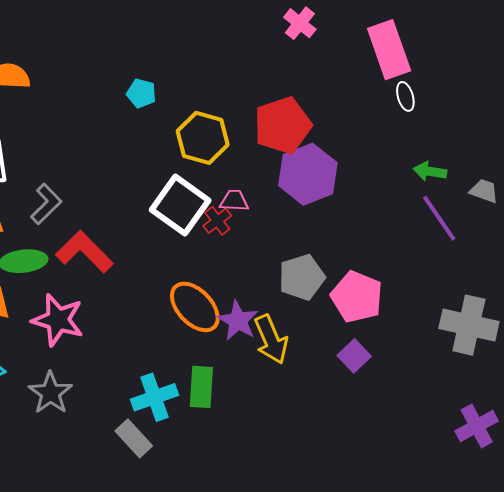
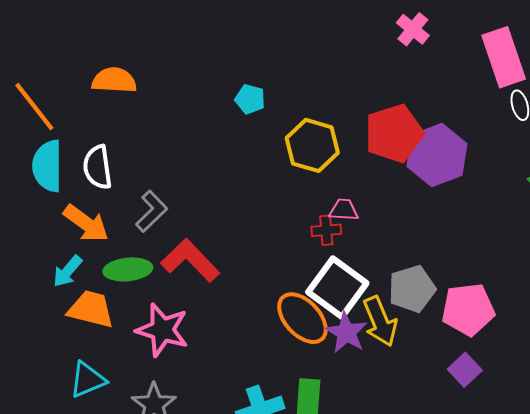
purple hexagon: (308, 174) -> (437, 155), moved
white square: (180, 205) -> (337, 288), moved
red cross: (217, 221) -> (326, 230), turned 32
pink pentagon: (357, 297) -> (468, 309), turned -30
yellow arrow: (271, 339) -> (380, 321), moved

